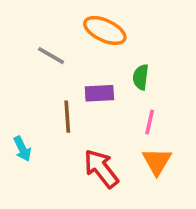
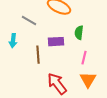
cyan arrow: (22, 149) -> (13, 41), moved, turned 32

